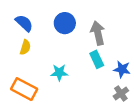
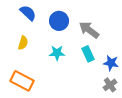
blue semicircle: (24, 23) -> (28, 13), moved
gray arrow: (98, 33) -> (89, 30), turned -40
cyan star: (59, 73) -> (57, 53), moved

